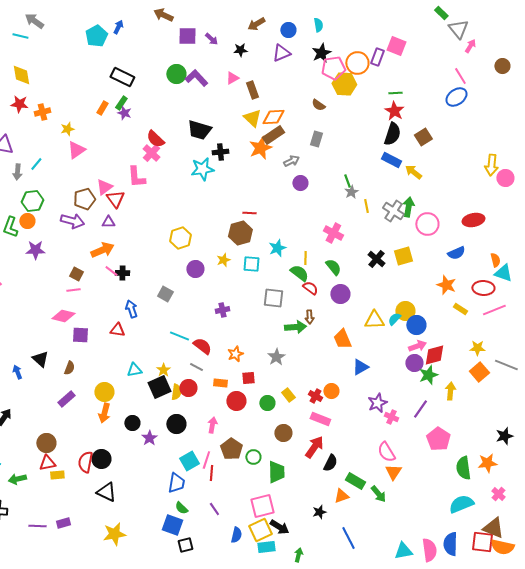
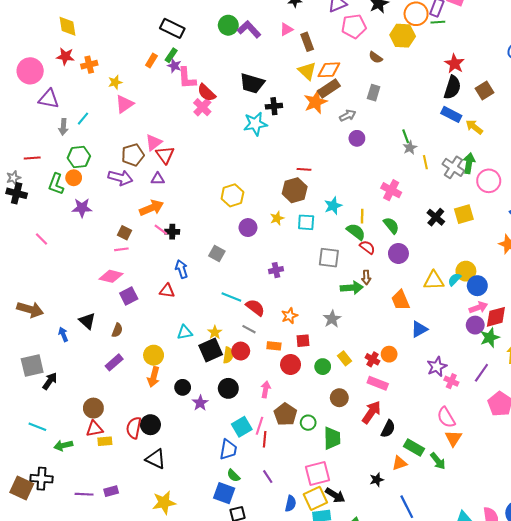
pink pentagon: (333, 68) -> (354, 26), moved
green line: (395, 93) -> (438, 22), moved
pink L-shape: (136, 177) -> (187, 78), moved
purple square: (80, 335) -> (129, 296), turned -30

